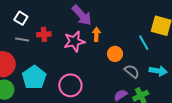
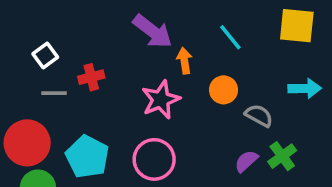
white square: (21, 18) -> (45, 56), turned 32
pink star: (74, 41) -> (161, 100), moved
cyan line: (144, 43) -> (230, 37), moved
cyan arrow: (158, 71) -> (305, 88), moved

